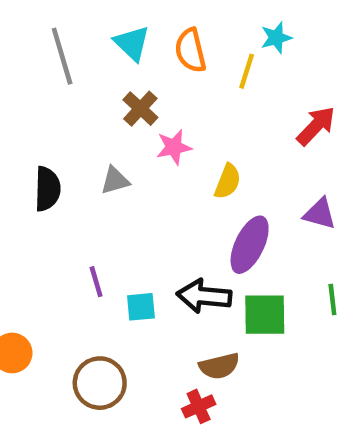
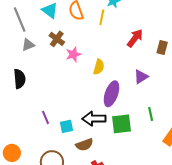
gray triangle: (115, 180) -> (28, 45), moved
purple triangle: (320, 214) -> (141, 77), turned -42
brown semicircle: (219, 366) -> (84, 145), moved

